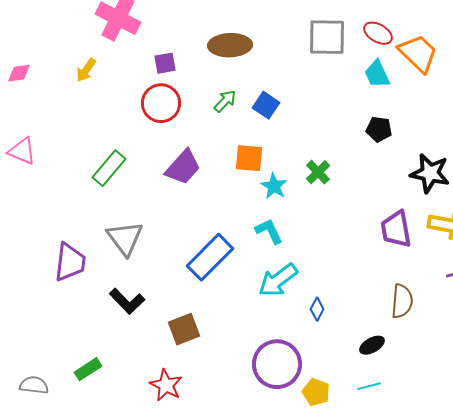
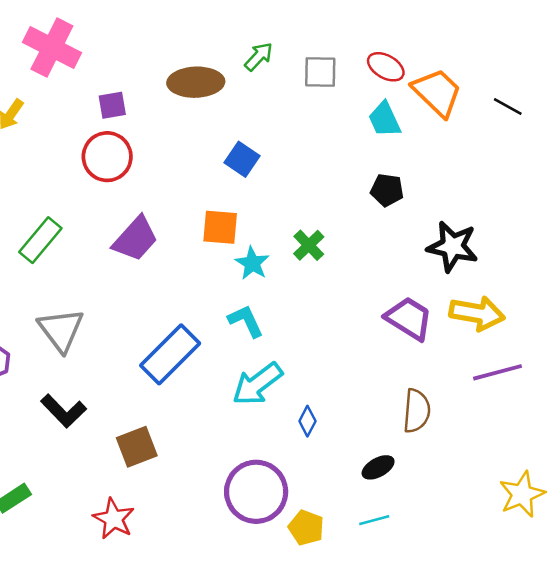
gray square: (327, 37) -> (320, 72), size x0.7
green arrow: (225, 101) -> (259, 57), moved
purple trapezoid: (396, 229) -> (409, 318), turned 132

